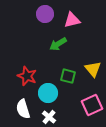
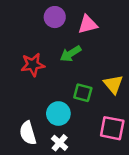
red star: (27, 76) -> (33, 65), moved, turned -30
pink square: (92, 105) -> (112, 128), turned 35

